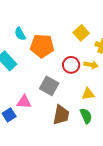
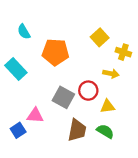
cyan semicircle: (20, 34) -> (24, 32), moved
red circle: (71, 65) -> (88, 91), moved
green semicircle: (86, 116) -> (105, 131), turned -35

